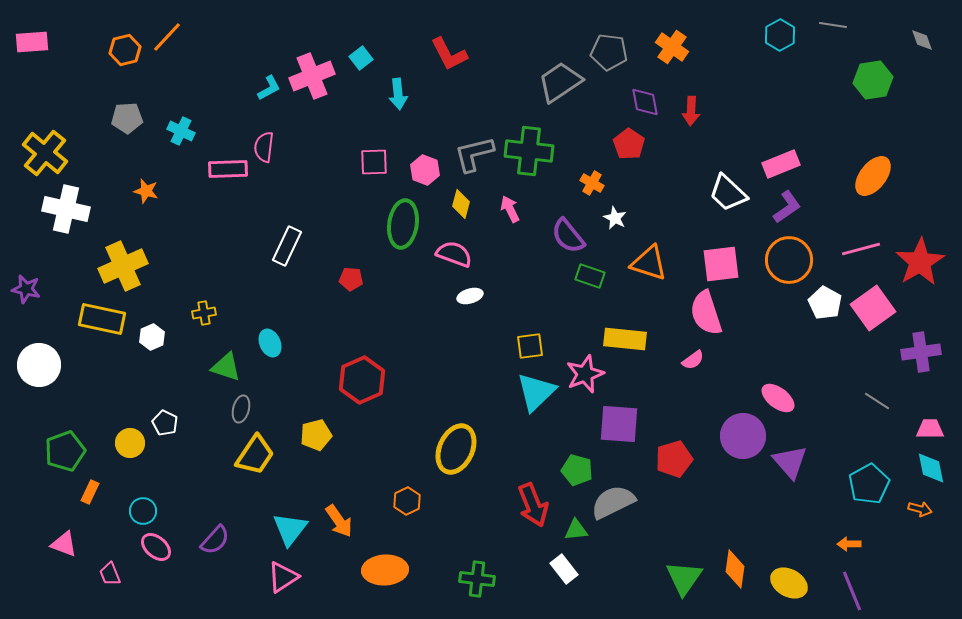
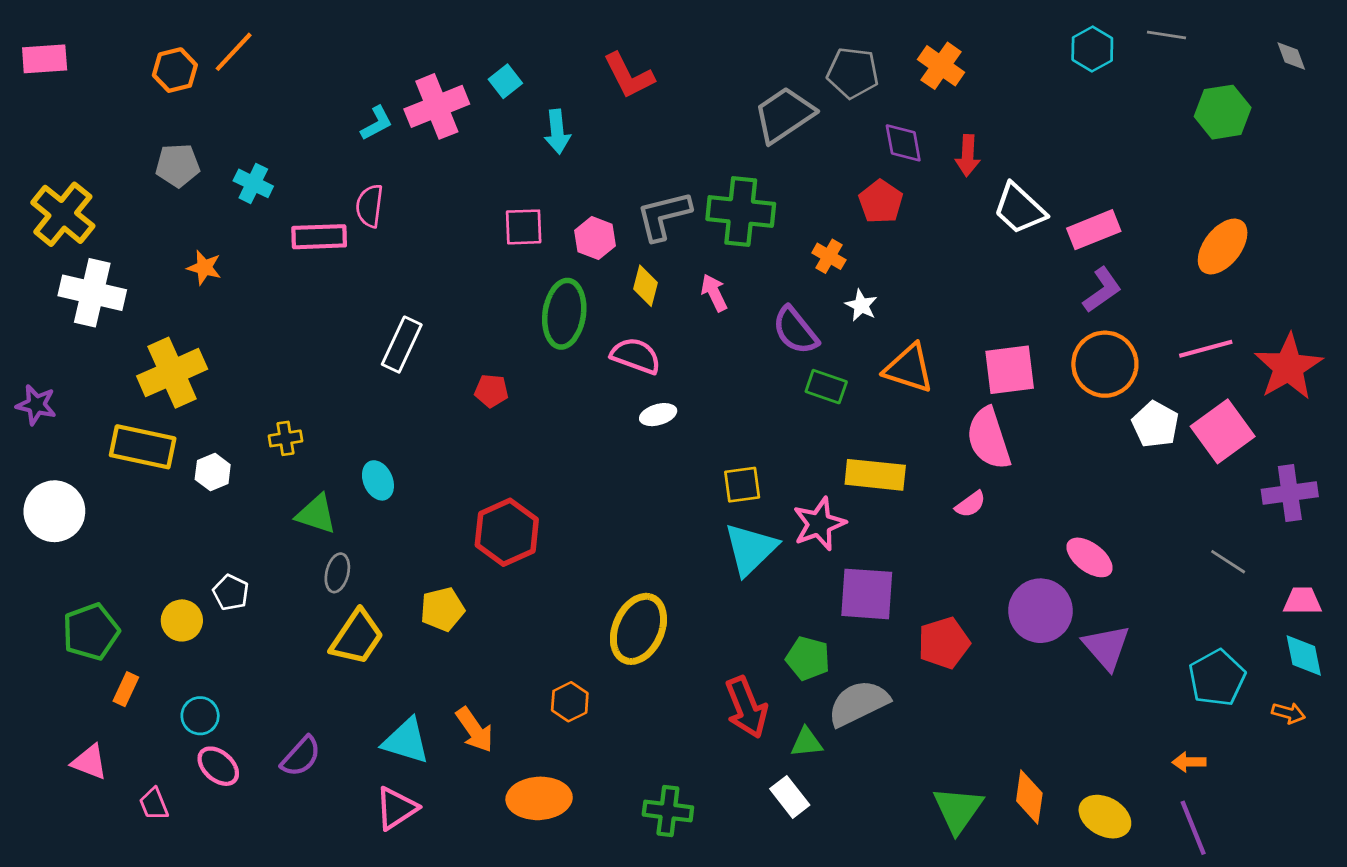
white trapezoid: (728, 193) -> (1019, 209), moved
cyan triangle: (290, 529) -> (406, 741), turned -51

